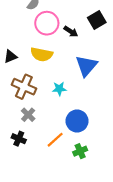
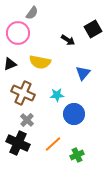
pink circle: (47, 23) -> (18, 33), moved
blue triangle: (86, 66) -> (83, 73), size x0.7
blue circle: (77, 121) -> (74, 114), moved
black cross: (19, 139) -> (18, 143), size x1.6

